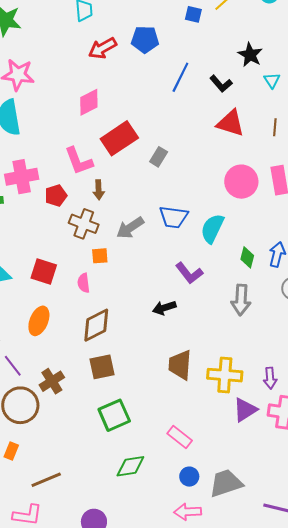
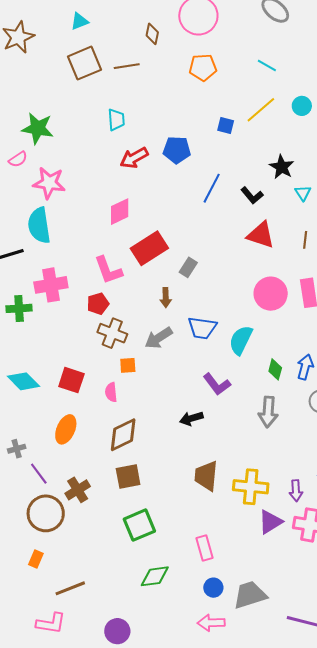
brown arrow: (99, 190) -> (166, 298), moved
red pentagon: (56, 196) -> (98, 304), moved
pink rectangle: (180, 437) -> (205, 548), turned 35

